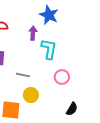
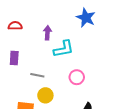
blue star: (49, 15) -> (86, 18), moved
cyan L-shape: (49, 49) -> (64, 49), turned 70

